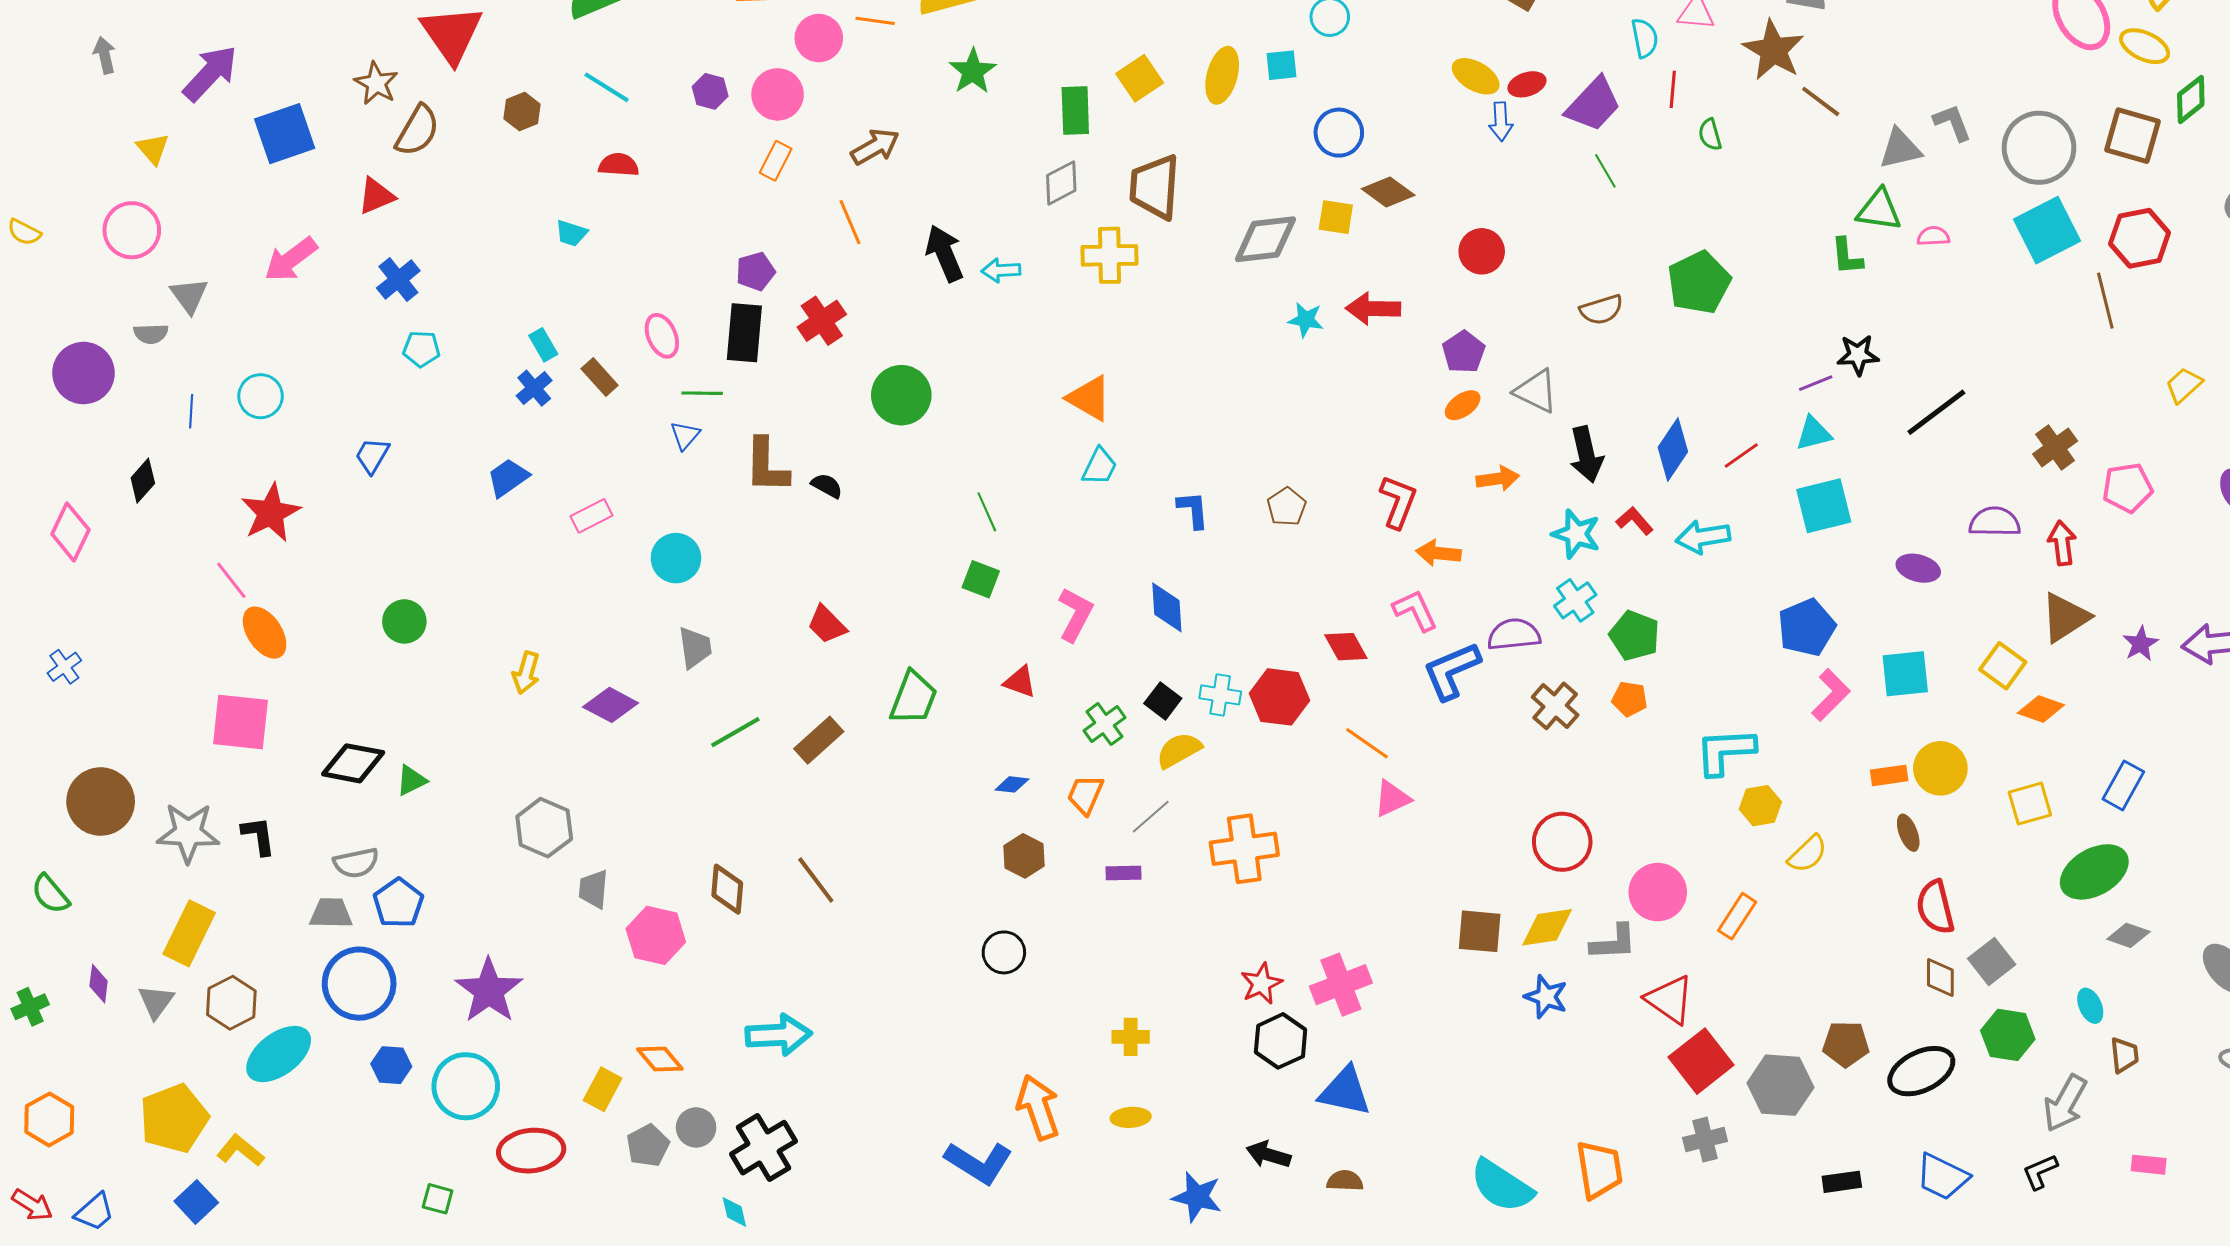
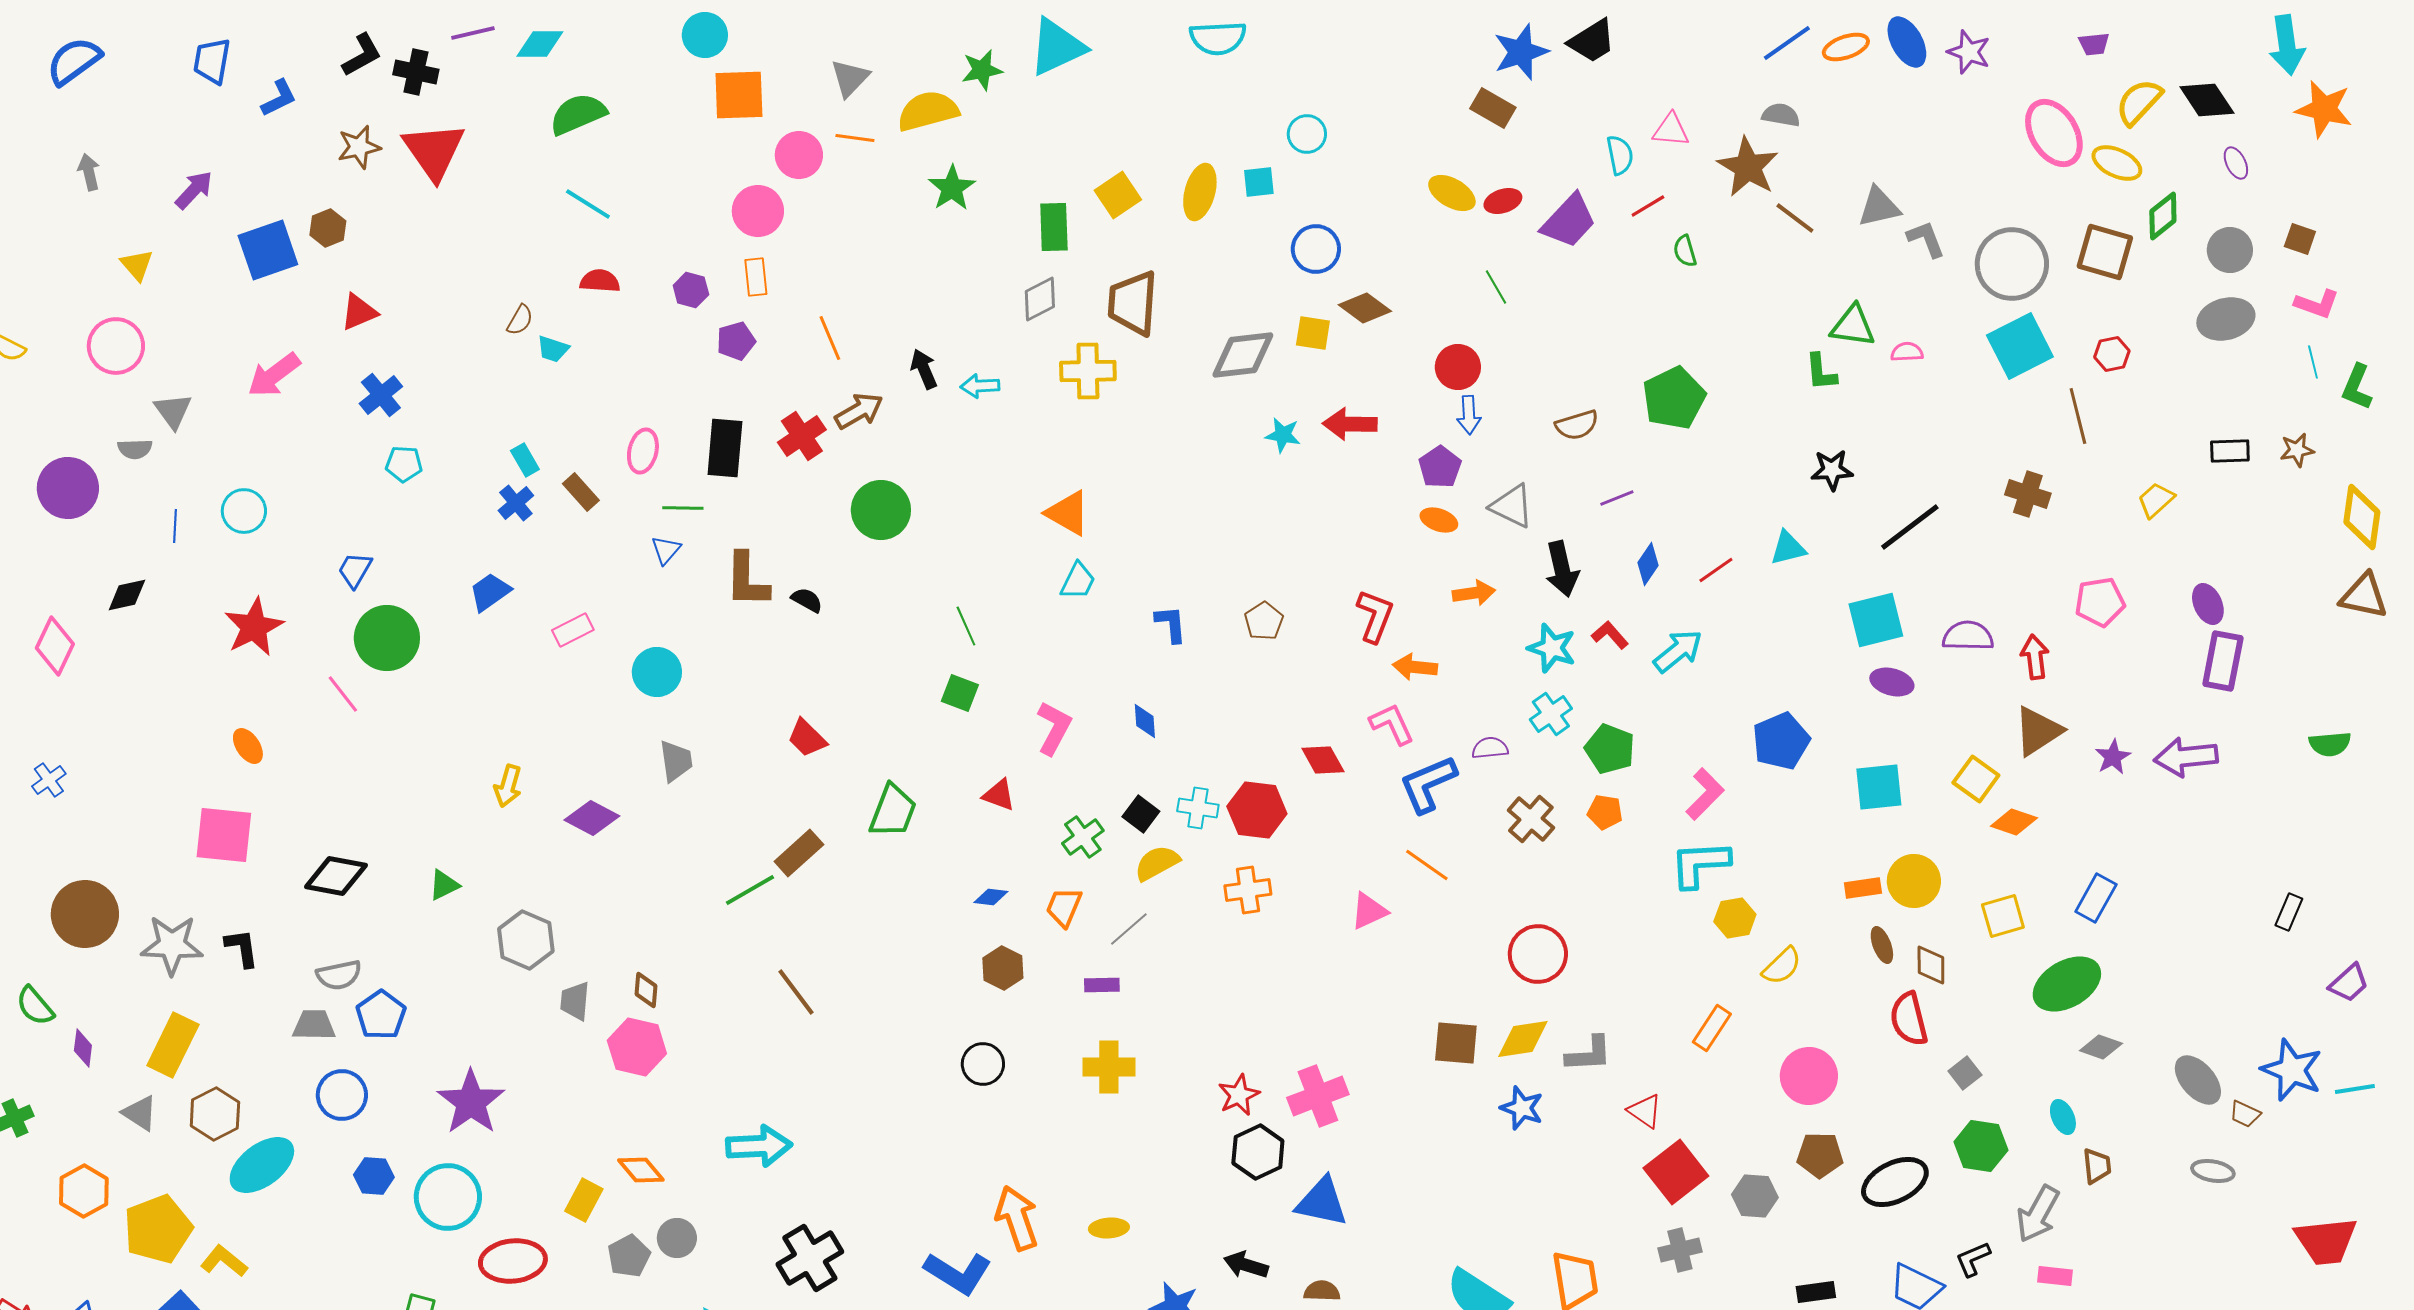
purple arrow: (210, 73) -> (194, 190), size x0.7
brown star: (376, 83) -> (359, 147), moved, turned 30
red line: (1673, 89) -> (1648, 206), turned 54
purple hexagon: (710, 91) -> (691, 290), moved
brown hexagon: (522, 111) -> (328, 228), moved
blue arrow: (1501, 122) -> (1469, 415), moved
brown semicircle: (417, 131) -> (520, 320), moved, size x0.6
brown arrow: (875, 147) -> (859, 411), moved
gray triangle: (1900, 149) -> (1879, 207), moved
orange rectangle: (776, 161) -> (756, 277), turned -33
green line: (1605, 171) -> (1496, 287), moved
red hexagon: (2140, 238) -> (2112, 354), size x0.6
black arrow: (945, 253) -> (924, 369), size x0.7
purple pentagon: (755, 271) -> (736, 341), moved
pink ellipse: (662, 336) -> (643, 451), turned 36
purple line: (1816, 383) -> (1617, 498), moved
orange ellipse: (1463, 405) -> (1439, 520), turned 54
brown cross: (2055, 447) -> (2028, 494), moved, turned -36
blue diamond: (1673, 449) -> (1648, 564), size x0.7
black diamond: (143, 481) -> (127, 595), turned 36
cyan square: (1824, 506) -> (1876, 620), moved
cyan arrow: (1703, 537) -> (1678, 651), turned 150
pink line: (231, 580) -> (343, 694), moved
blue diamond: (1167, 607) -> (1145, 721), size x0.7
green circle: (404, 621) -> (387, 638), moved, size x1.5
orange ellipse: (265, 633) -> (248, 746), size x0.7
purple semicircle: (1514, 635) -> (1490, 748), size x0.7
pink L-shape: (1831, 695) -> (1705, 794), moved
green line: (735, 732) -> (750, 890), moved
orange line: (1367, 743) -> (1427, 865), moved
green triangle: (411, 780) -> (444, 885), moved
orange cross: (1244, 849) -> (1248, 890), moved, size x0.7
brown diamond: (727, 889) -> (646, 990), moved, size x0.7
pink circle: (1658, 892) -> (1809, 1076), moved
gray square: (1992, 961) -> (1965, 1073), size x0.7
brown diamond: (1940, 978) -> (1931, 965), moved
purple diamond: (99, 984) -> (83, 1048), moved
blue circle: (359, 984) -> (342, 1095), size x0.7
red triangle: (1670, 1000) -> (1645, 1111), size x0.7
gray triangle: (156, 1002) -> (140, 1113), turned -33
yellow cross: (1131, 1037) -> (1109, 1067), moved, size x1.4
gray hexagon: (1780, 1085) -> (1755, 1196), size x0.7
orange hexagon: (49, 1119) -> (84, 1191), moved
black cross: (763, 1148) -> (810, 1258), moved
pink rectangle: (2149, 1165) -> (2055, 1276), moved
black L-shape: (2040, 1172) -> (1973, 1259), moved

